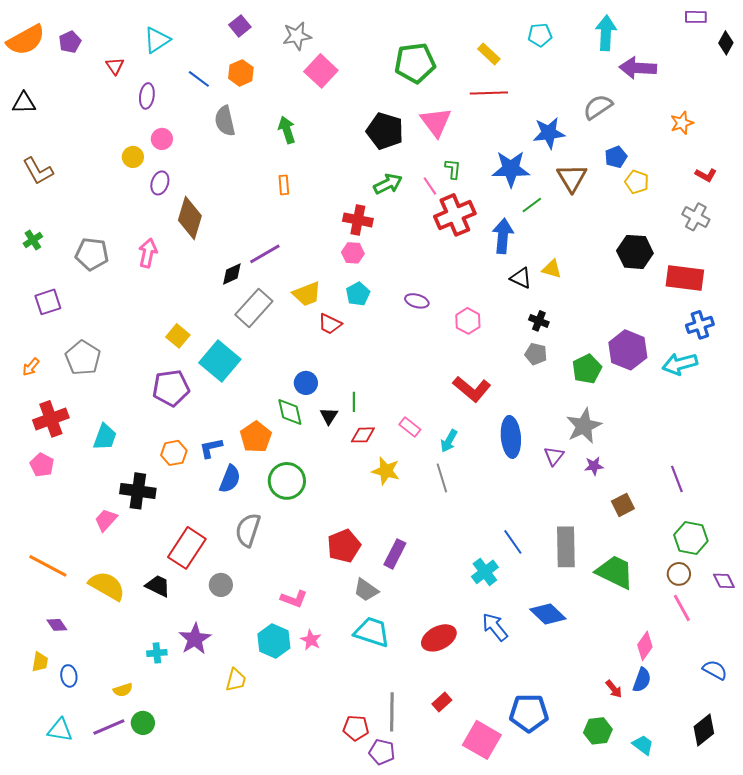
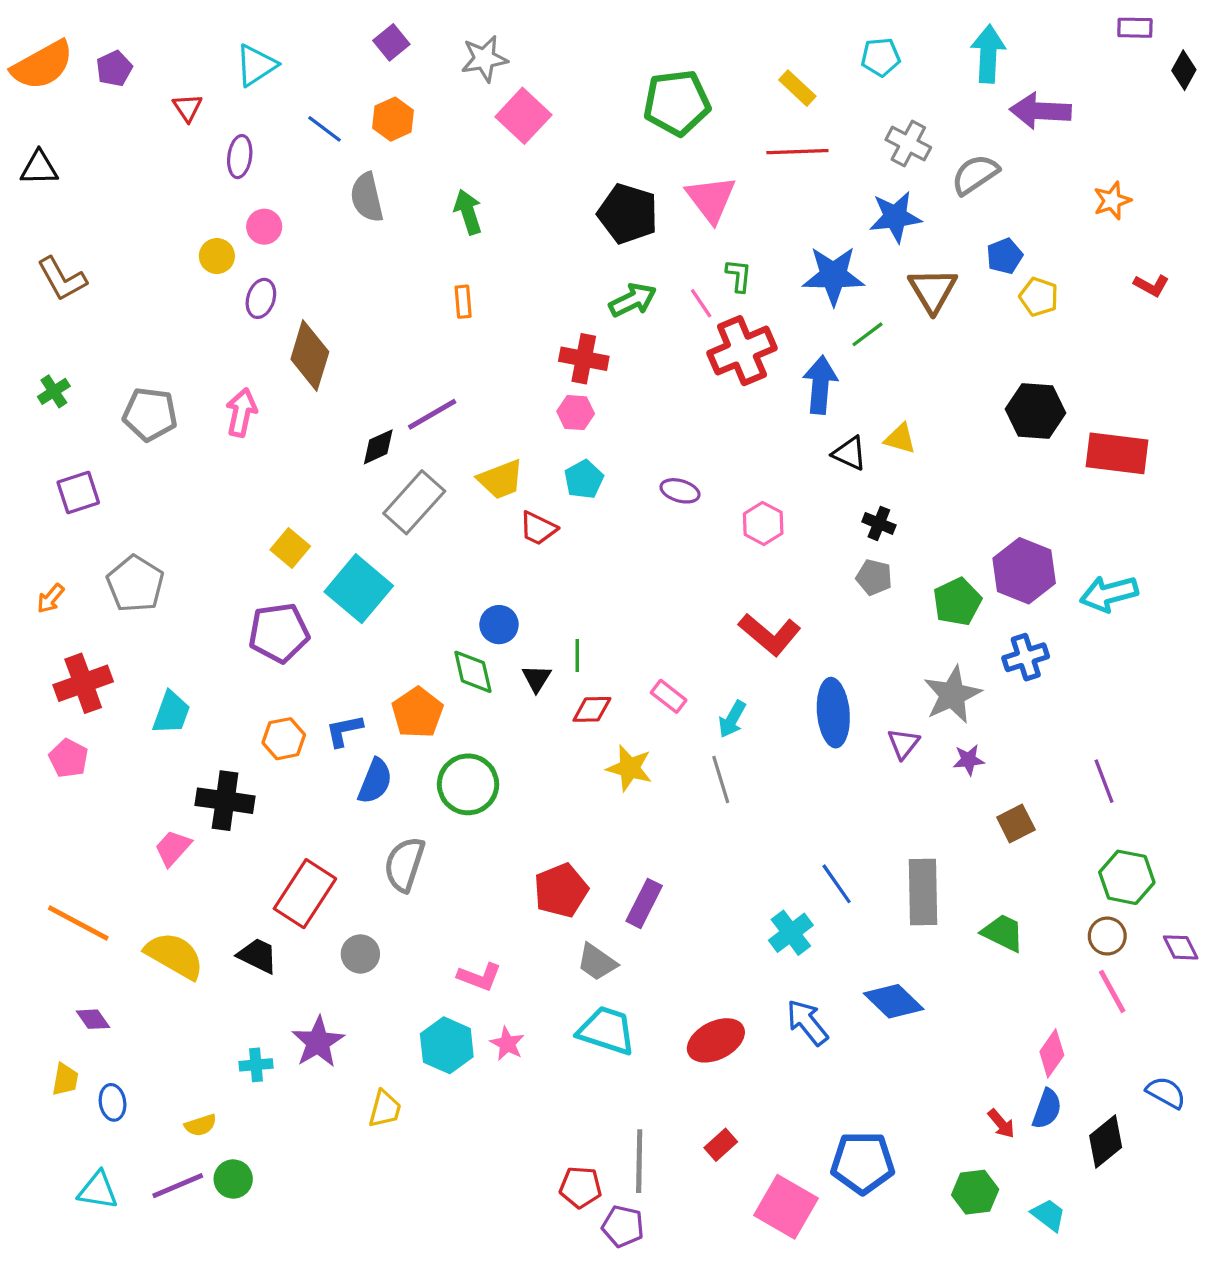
gray cross: (696, 217) -> (908, 144), moved
blue cross: (700, 325) -> (1026, 657), moved
green trapezoid: (615, 572) -> (1003, 933), size x0.7
black diamond: (704, 730) -> (1106, 1141), moved

